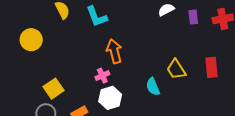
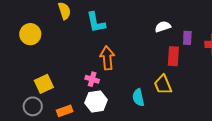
red rectangle: (212, 67) -> (173, 56), moved
pink cross: (102, 76) -> (92, 79), turned 32

